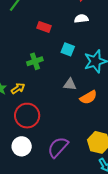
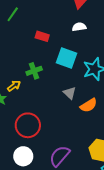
cyan square: (68, 49) -> (67, 58), size x1.5
gray triangle: (70, 84) -> (70, 93), turned 40
yellow arrow: (18, 88) -> (14, 86), moved

